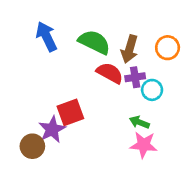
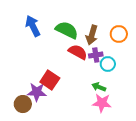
red square: (70, 112) -> (50, 80), turned -36
purple star: (52, 129) -> (37, 92), turned 30

